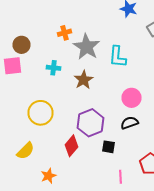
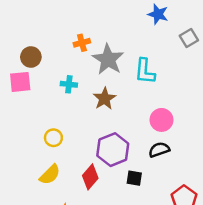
yellow circle: (40, 113) -> (53, 138), size x0.6
yellow semicircle: (26, 151) -> (50, 175), moved

